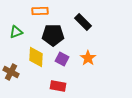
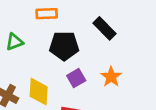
yellow diamond: (36, 57) -> (39, 92), moved
purple square: (62, 59) -> (76, 78), turned 32

